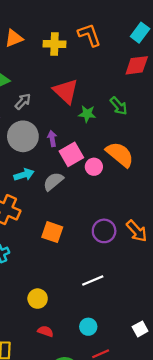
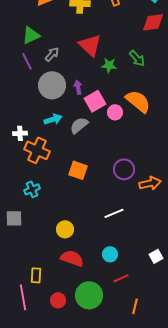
orange arrow: (137, 231) -> (150, 183), moved, turned -60
red semicircle: (45, 331) -> (72, 258), size x1.6

